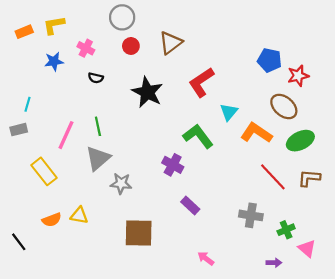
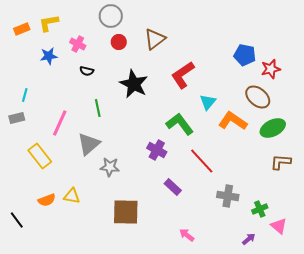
green line: (98, 126) -> (98, 108), moved
red line: (273, 177) -> (202, 161), moved
purple arrow: (274, 263) -> (249, 239), turned -40

